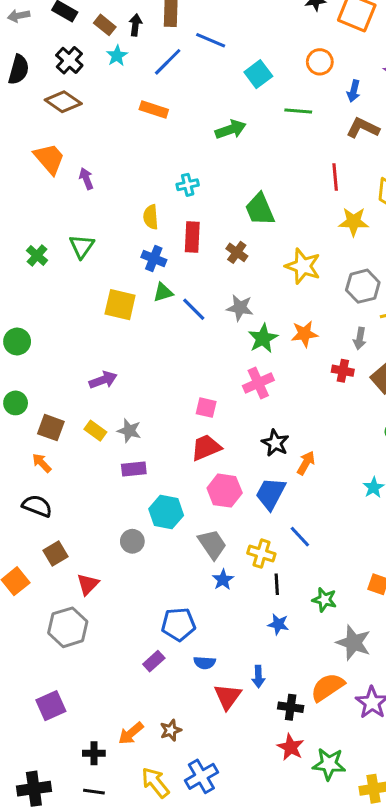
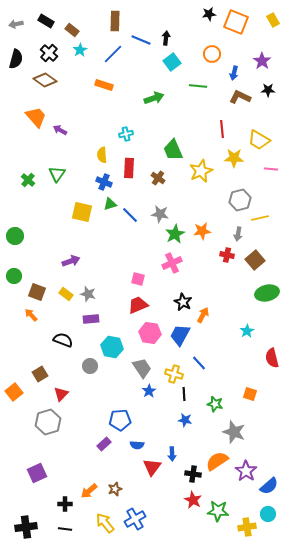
black arrow: (135, 25) -> (166, 38), moved
purple arrow: (86, 179) -> (60, 130), turned -40
yellow star: (303, 266) -> (201, 171), moved, turned 30
black semicircle: (37, 506) -> (63, 340), moved

